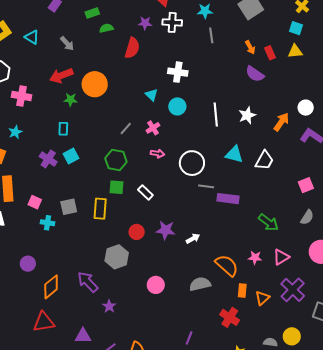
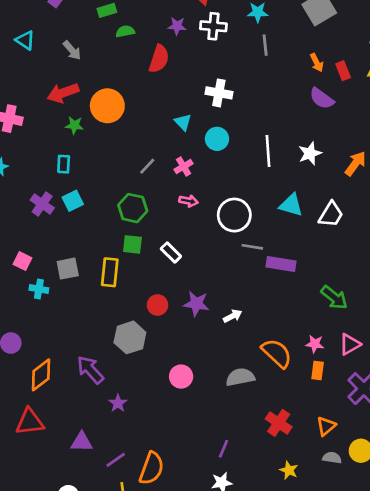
orange rectangle: (242, 291) -> (318, 370), moved
orange triangle: (262, 298) -> (326, 426), moved

